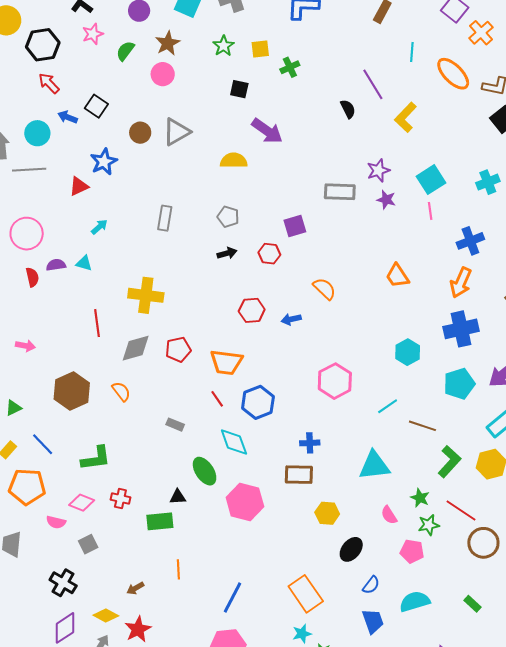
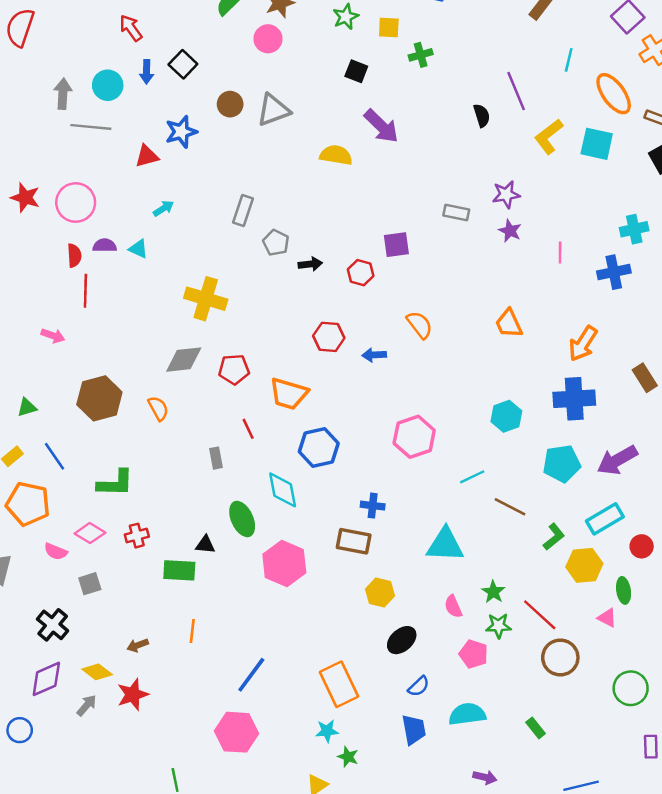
blue arrow: (68, 117) -> (147, 72), turned -120
cyan square: (431, 180) -> (597, 144), moved, turned 36
gray rectangle: (340, 192) -> (456, 212), size x0.7
gray pentagon: (228, 217) -> (276, 243), moved
blue cross: (470, 241) -> (614, 272), moved
red line: (97, 323) -> (85, 291), moved
red line: (217, 399) -> (248, 429), moved
gray rectangle: (175, 425) -> (216, 458), turned 48
green L-shape: (449, 462) -> (554, 537), moved, size x0.7
red cross: (120, 498) -> (137, 536), turned -36

